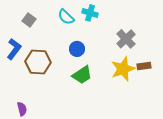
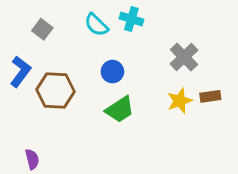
yellow star: (123, 69) -> (180, 101), size x0.7

